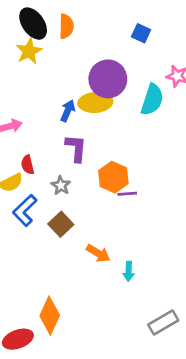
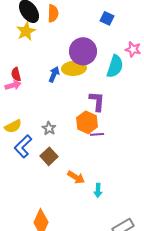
purple L-shape: (76, 148) -> (97, 101), moved
red semicircle: (28, 165) -> (16, 74), moved

